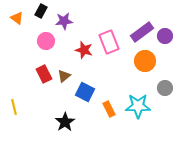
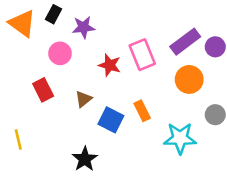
orange triangle: (17, 18) -> (22, 23), size x1.6
red rectangle: (44, 74) -> (43, 90), moved
orange rectangle: (109, 109) -> (142, 111), moved

